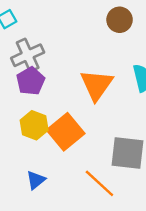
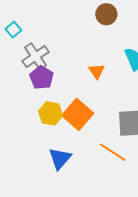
orange triangle: (97, 85) -> (97, 71), size x0.6
blue triangle: (36, 180) -> (60, 158), size x1.4

